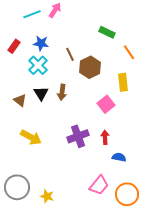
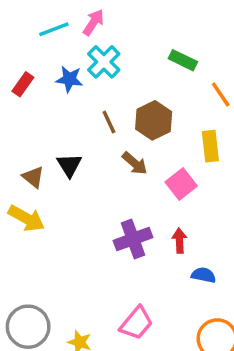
brown line: (70, 54) -> (109, 122), moved
cyan cross: (38, 65) -> (104, 62), moved
brown arrow: (62, 92) -> (135, 163), moved, turned -56
yellow arrow: (31, 137) -> (26, 218), moved
pink trapezoid: (99, 185) -> (136, 323), moved

